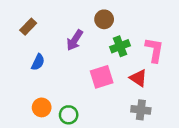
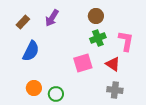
brown circle: (104, 19) -> (96, 16), moved
purple arrow: (75, 40) -> (52, 18), moved
blue semicircle: (38, 62) -> (31, 51), size x1.5

